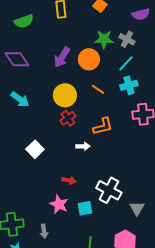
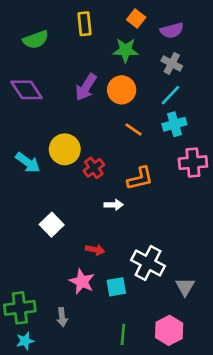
purple semicircle: (141, 14) -> (172, 30), moved
green star: (104, 39) -> (126, 50), moved
yellow circle: (65, 95) -> (65, 149), moved
cyan arrow: (20, 99) -> (28, 163), moved
white square: (35, 149) -> (52, 225), moved

